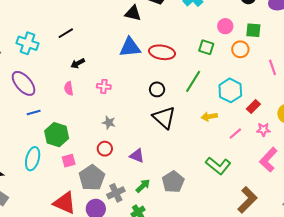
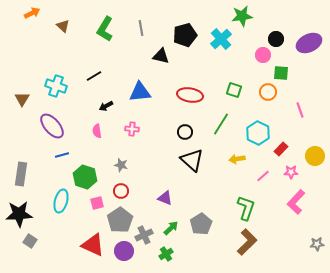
pink circle: (225, 26) -> (263, 55), moved
blue triangle: (130, 47) -> (140, 92), moved
gray star: (109, 123) -> (121, 165), moved
red circle: (105, 149) -> (121, 191), moved
green L-shape: (218, 166) -> (246, 208), turned -110
brown L-shape: (247, 200) -> (247, 242), moved

